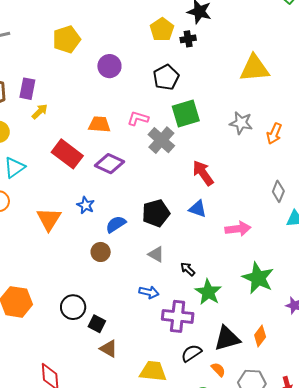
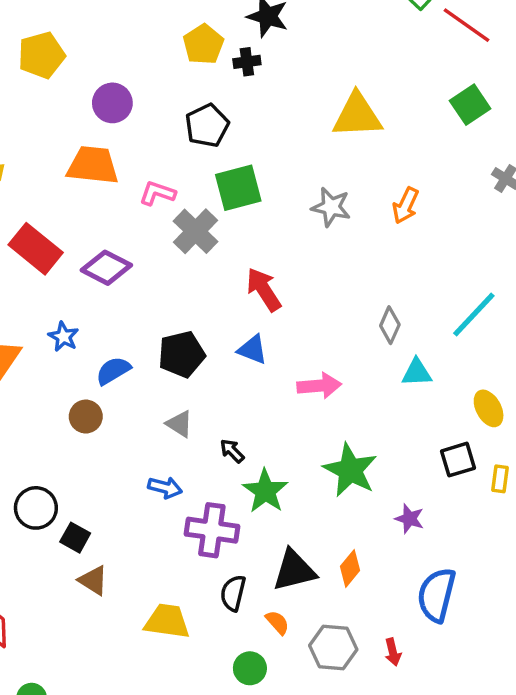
orange trapezoid: (99, 124) -> (93, 165), moved, size x1.4
orange arrow: (274, 134) -> (406, 205), moved
black semicircle: (191, 353) -> (233, 593), turned -45

